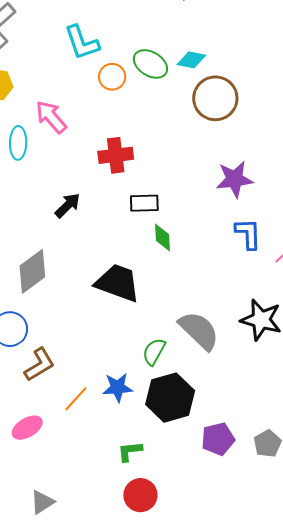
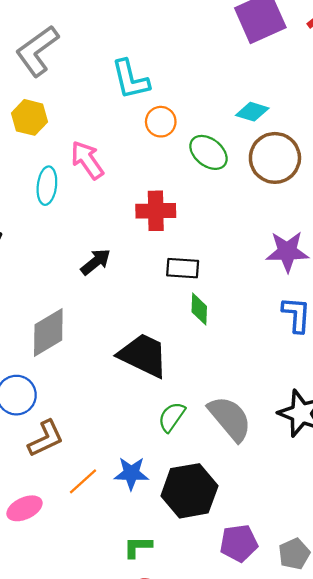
green ellipse: (150, 64) -> (208, 152), moved
green semicircle: (154, 352) -> (172, 417), moved

